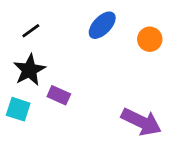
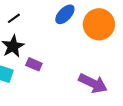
orange circle: (150, 39) -> (99, 24), size x1.8

